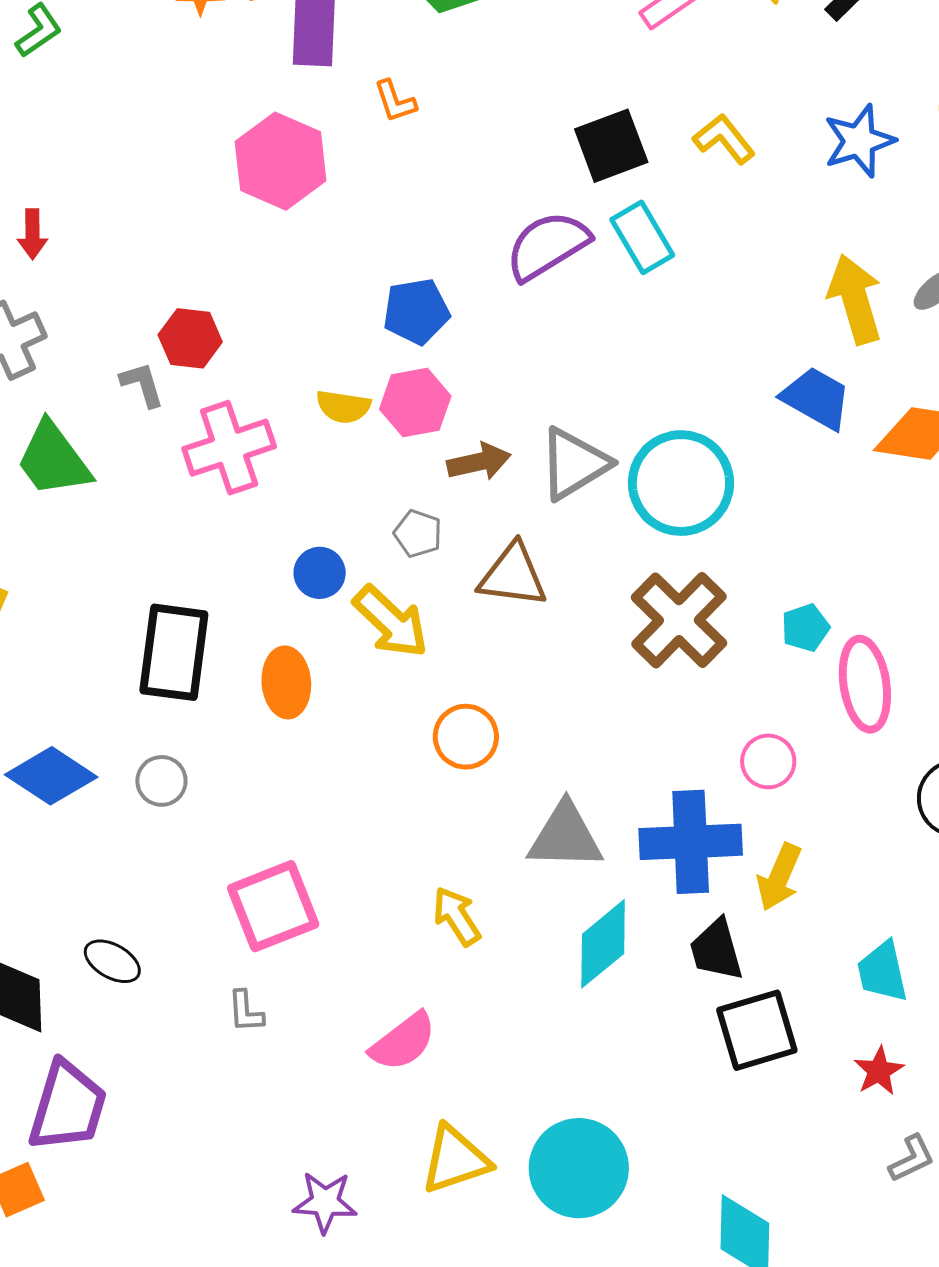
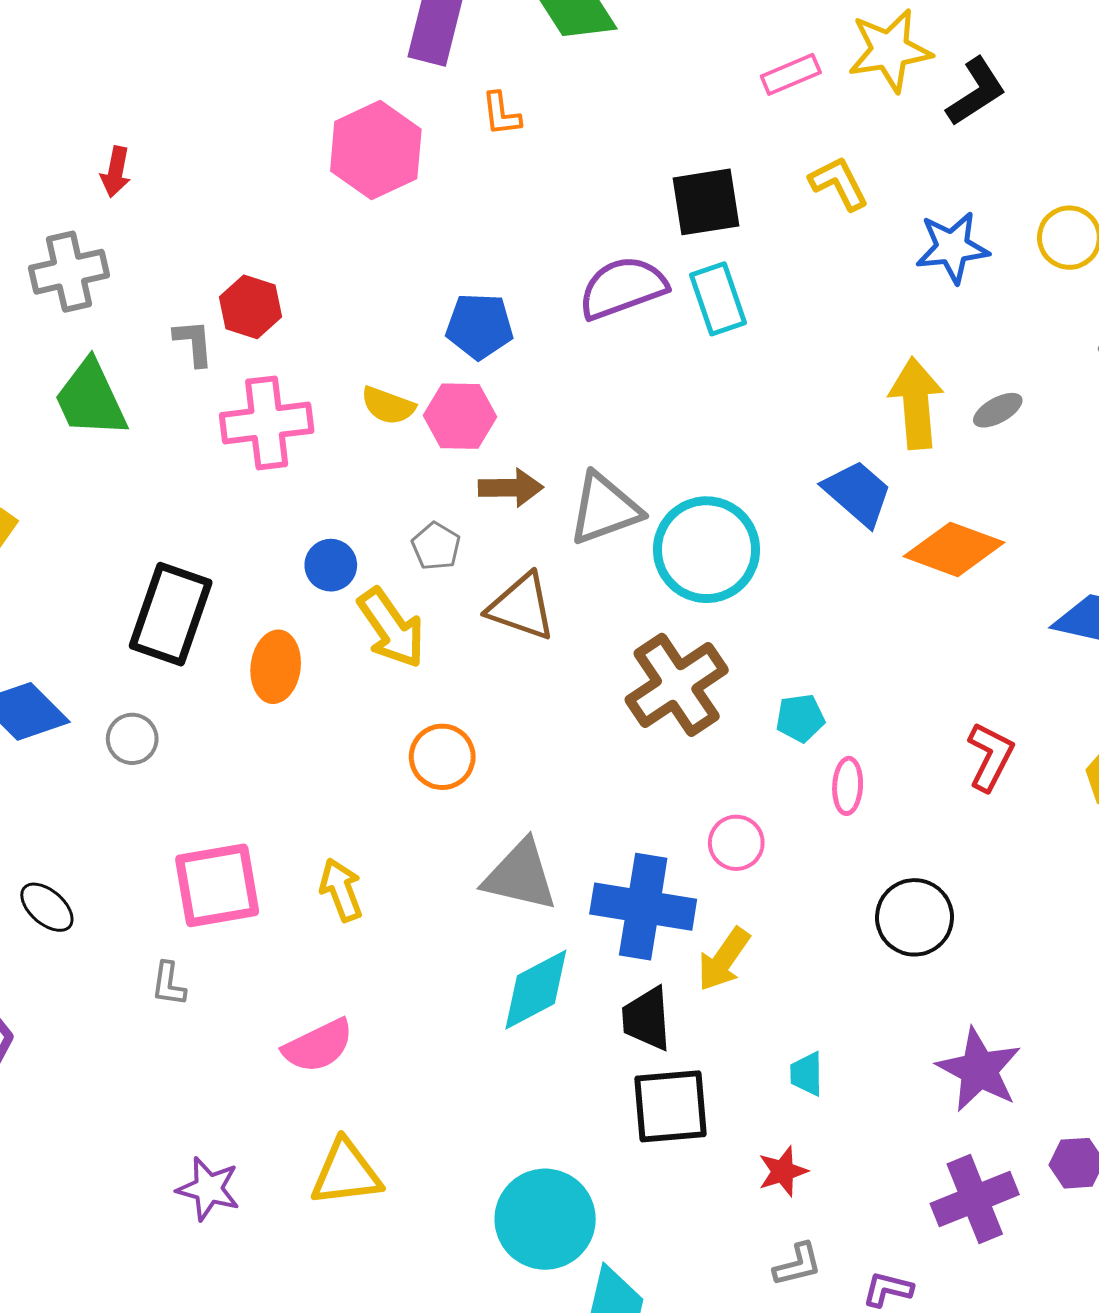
yellow L-shape: (724, 139) -> (839, 183), moved
pink ellipse: (865, 684) -> (848, 786), size x0.6
yellow arrow: (457, 916) -> (341, 890), moved
cyan trapezoid: (882, 972) -> (807, 1074), size x0.7
cyan circle: (579, 1168) -> (545, 1219), moved

